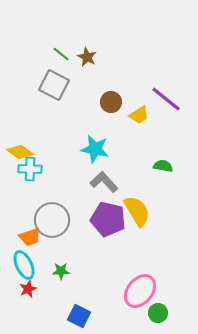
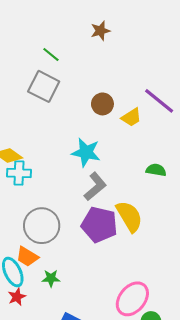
brown star: (87, 57) -> (100, 31), moved, turned 30
gray L-shape: (104, 182) -> (95, 186), turned 92
orange trapezoid: (30, 237) -> (27, 257), moved, turned 50

